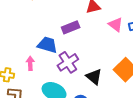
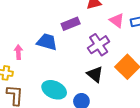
purple cross: (68, 62) -> (99, 45), moved
pink arrow: (30, 63) -> (18, 52), moved

